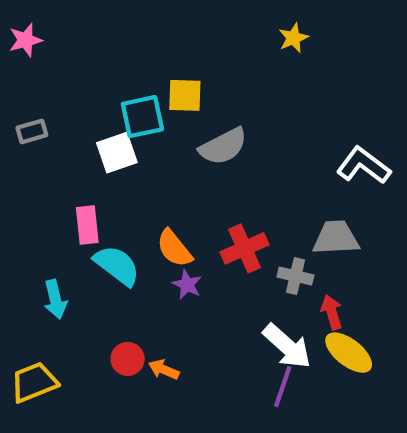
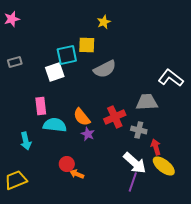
yellow star: (293, 38) -> (104, 22), moved
gray trapezoid: (336, 238) -> (147, 102), moved
cyan semicircle: (117, 265) -> (55, 125), turned -30
red circle: (128, 359) -> (67, 164), moved

